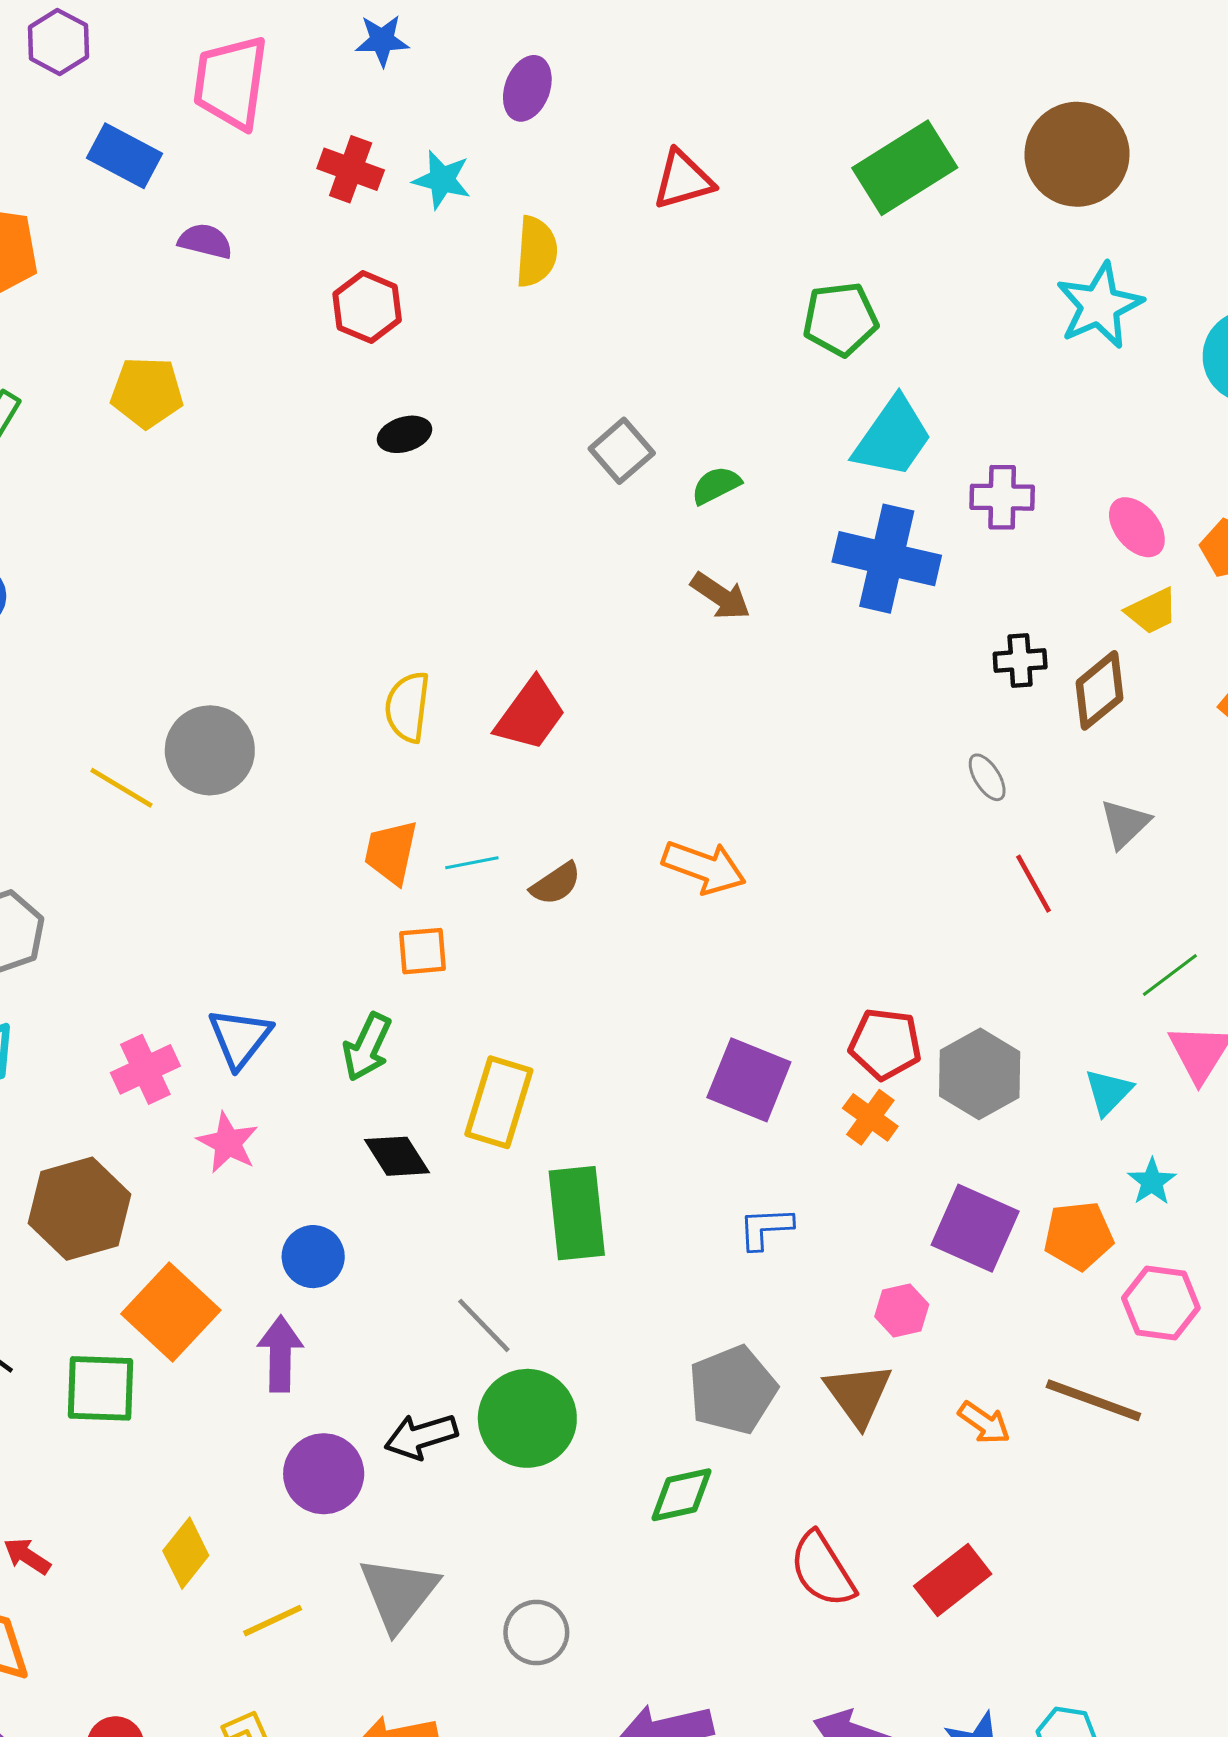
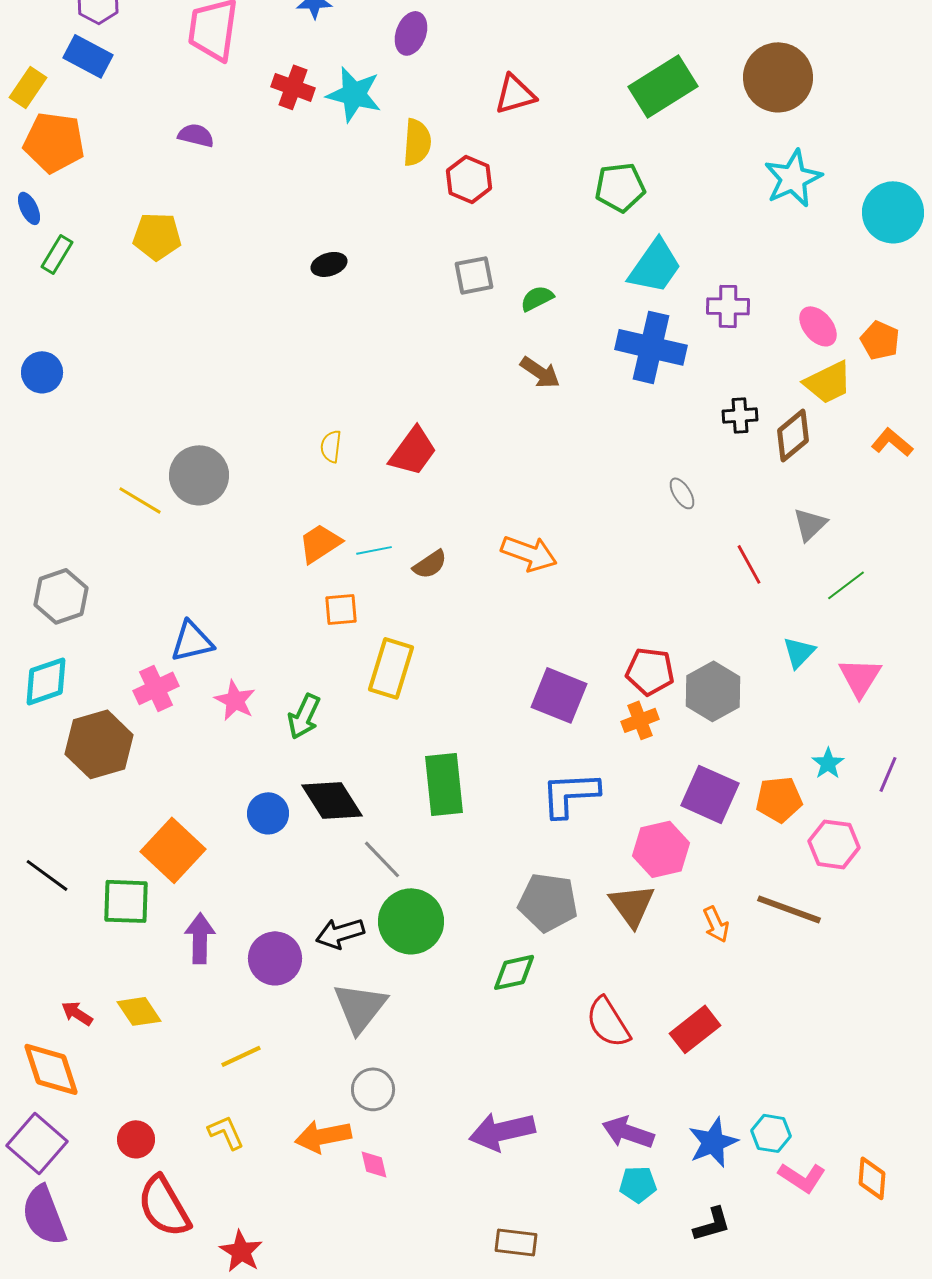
blue rectangle: (124, 156) -> (88, 56), moved
cyan star: (442, 180) -> (354, 94), size x1.4
red hexagon: (367, 307) -> (469, 179), moved
gray square: (622, 451) -> (474, 275), turned 30
yellow trapezoid: (1152, 611) -> (828, 382), size x1.4
yellow semicircle: (408, 707) -> (331, 446), size x0.7
gray ellipse: (987, 777) -> (682, 493), moved
orange trapezoid: (391, 852) -> (320, 543), turned 45
green line: (1170, 975) -> (846, 585), moved
blue triangle: (240, 1038) -> (192, 641), moved, turned 39
green arrow: (367, 1047) -> (304, 716), moved
cyan triangle: (1108, 1092) -> (799, 652), moved
yellow rectangle: (499, 1102) -> (391, 668), moved
orange cross: (870, 1117) -> (640, 720), turned 33
pink star: (228, 1143) -> (235, 700), moved
black diamond: (397, 1156) -> (332, 800), moved, size x1.4
brown hexagon: (80, 1209) -> (99, 744), moved
blue L-shape: (765, 1228) -> (570, 794), size x1.6
pink hexagon: (902, 1310) -> (661, 849), size x1.6
purple arrow: (280, 1354) -> (200, 938), moved
gray pentagon: (733, 1390) -> (548, 902), turned 30
orange arrow: (984, 1423) -> (716, 924), turned 30
yellow diamond: (186, 1553) -> (139, 1011), moved, turned -72
gray triangle: (399, 1594) -> (360, 1007), moved
gray circle: (536, 1632) -> (373, 1089), moved

